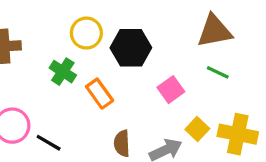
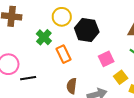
yellow square: (197, 129) -> (121, 77), moved
black line: (49, 143) -> (28, 78), turned -49

